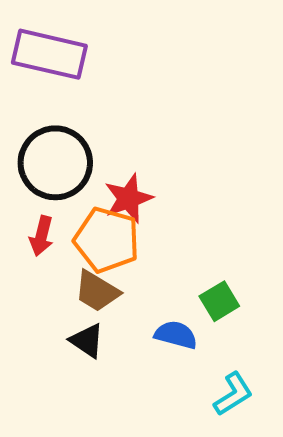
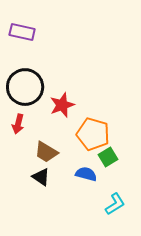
purple rectangle: (49, 54) -> (22, 32), size x0.7
orange pentagon: (107, 240) -> (93, 134), moved

